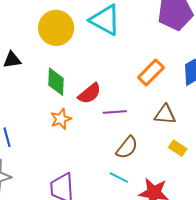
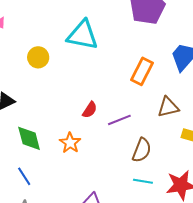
yellow circle: (56, 28) -> (38, 57), size x0.6
green diamond: (56, 82) -> (29, 138), moved
red semicircle: (90, 93) -> (90, 110), size x0.7

